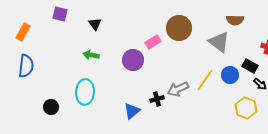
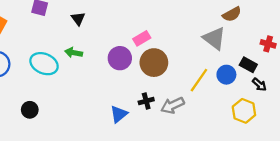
brown semicircle: (235, 20) -> (232, 14), turned -30
brown circle: (179, 28) -> (154, 63), moved
gray arrow: (178, 89) -> (173, 105), moved
cyan ellipse: (85, 92) -> (44, 64), moved, turned -70

